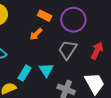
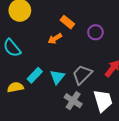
purple circle: (73, 20) -> (95, 32), size x0.6
gray trapezoid: (68, 50) -> (82, 75), moved

